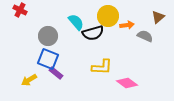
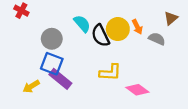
yellow circle: (108, 16) -> (118, 29), moved
orange arrow: (127, 25) -> (137, 27), turned 72
black semicircle: (93, 33) -> (100, 36), turned 80
purple rectangle: (56, 73) -> (60, 79), size x1.5

